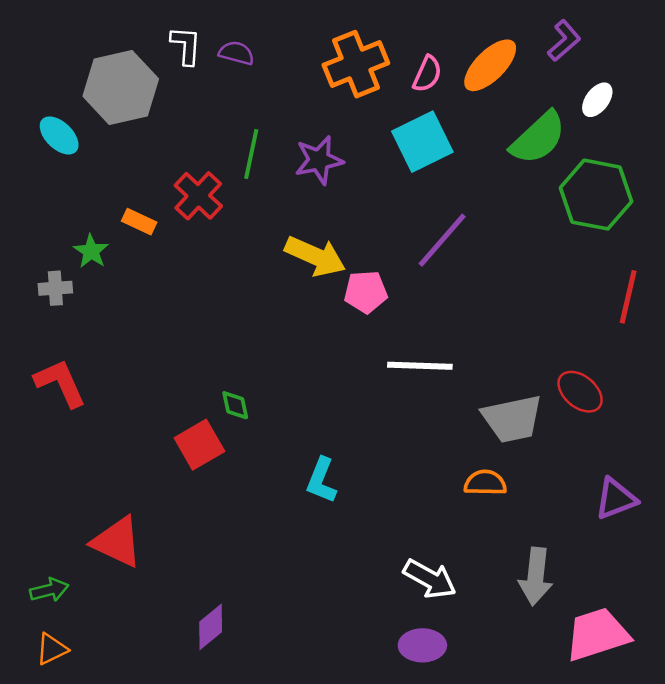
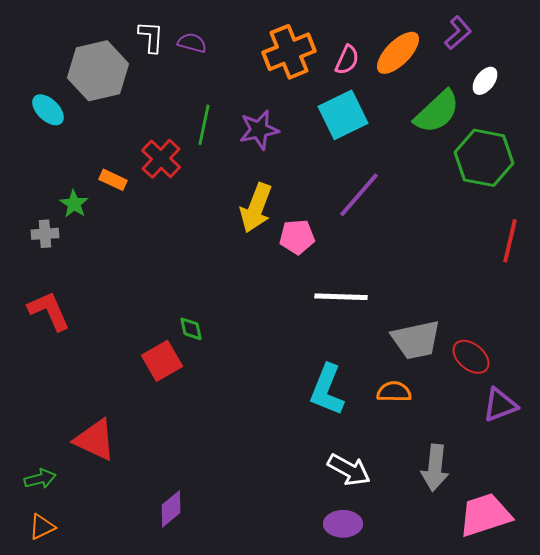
yellow arrow: (315, 256) -> (256, 208), turned 87
red ellipse: (580, 392) -> (471, 357), moved
cyan L-shape: (321, 480) -> (327, 390), moved, size x1.4

